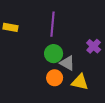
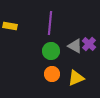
gray triangle: (67, 63) -> (75, 46), moved
yellow triangle: (80, 82) -> (76, 78), turned -36

